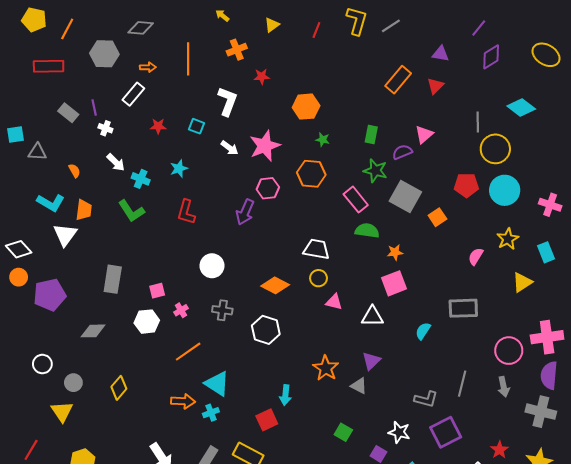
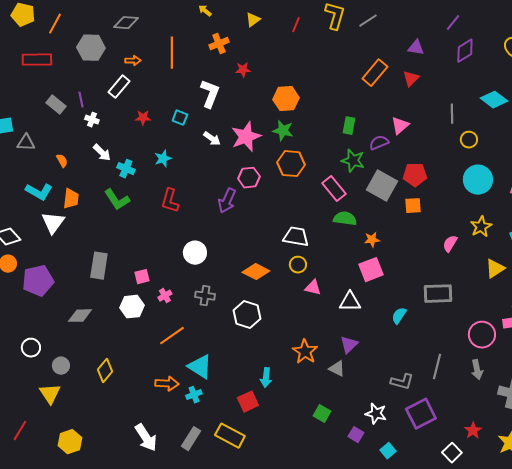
green star: (323, 140) -> (283, 131), moved, size x1.5
yellow circle: (495, 149) -> (469, 140), size x0.6
red pentagon: (466, 185) -> (415, 175), moved
orange square: (437, 217) -> (413, 206), turned 30

